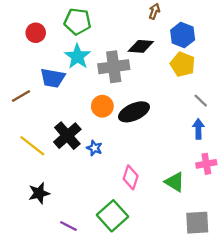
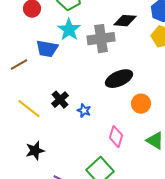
orange circle: (102, 106) -> (141, 104), moved
black cross: (67, 136) -> (60, 100), size x0.7

